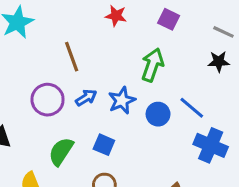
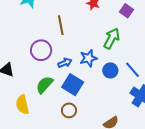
blue arrow: (86, 98) -> (65, 63), moved
blue square: (104, 145) -> (73, 85), size x1.5

